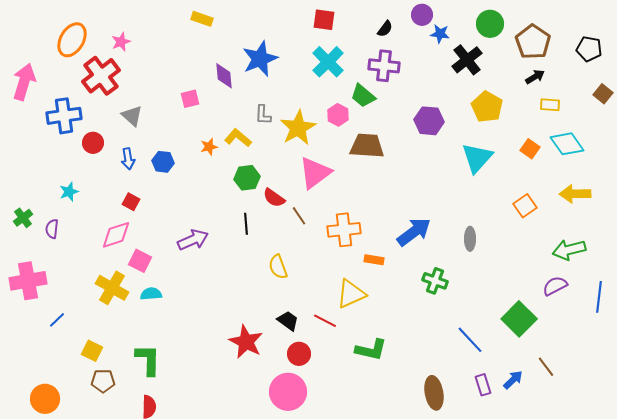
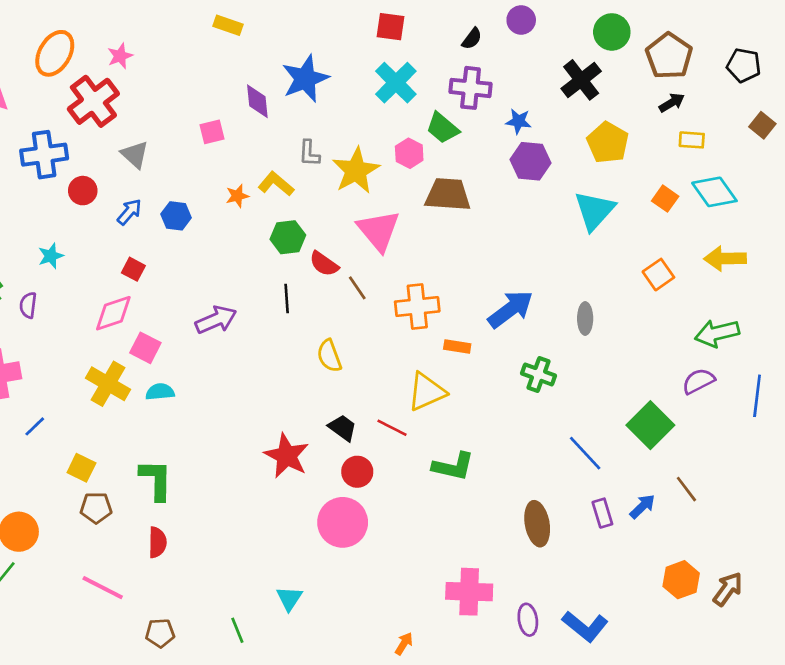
blue star: (440, 34) -> (518, 121), moved
blue arrow: (128, 159) -> (129, 212), turned -130
pink triangle: (315, 173) -> (379, 231), turned -33

